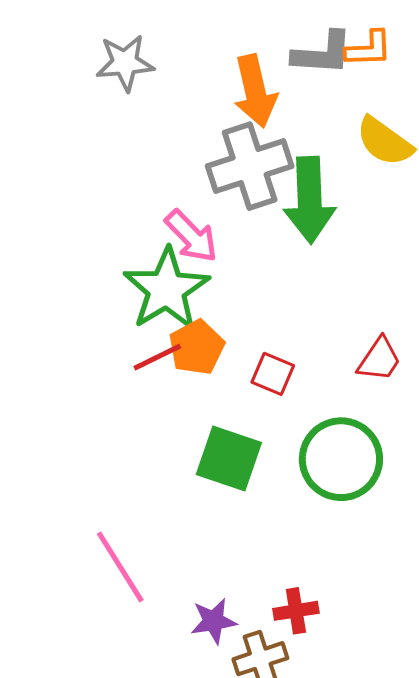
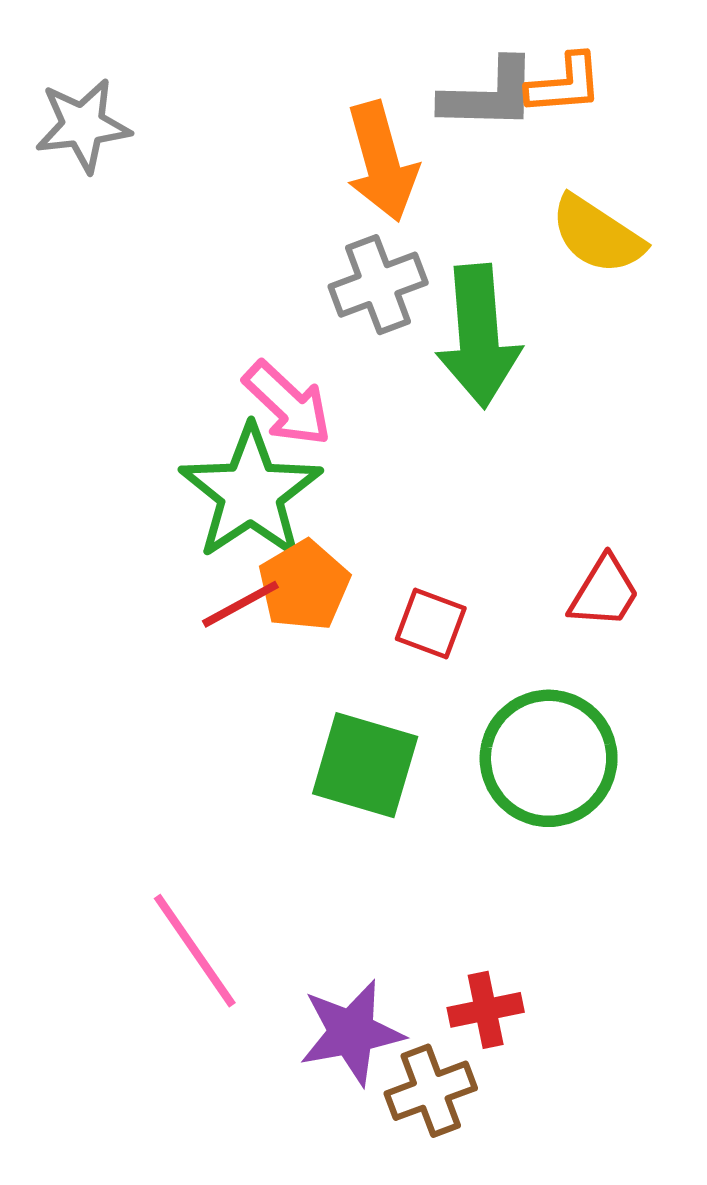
gray star: (125, 63) -> (83, 125), moved
gray cross: (250, 166) -> (378, 285), size x0.7
purple star: (214, 621) -> (351, 1033), size x1.4

